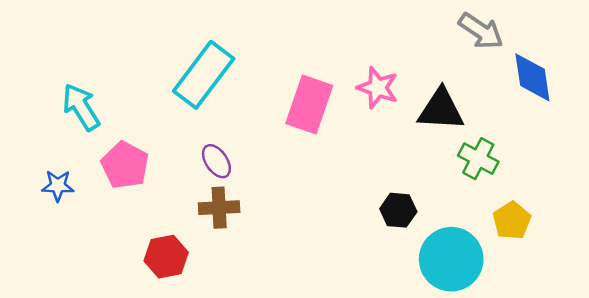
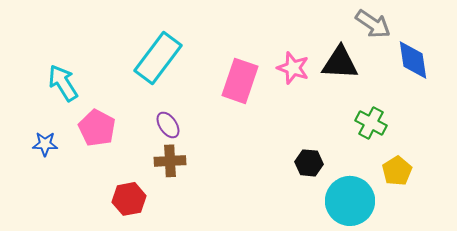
black triangle: (441, 110) -> (340, 63), moved

